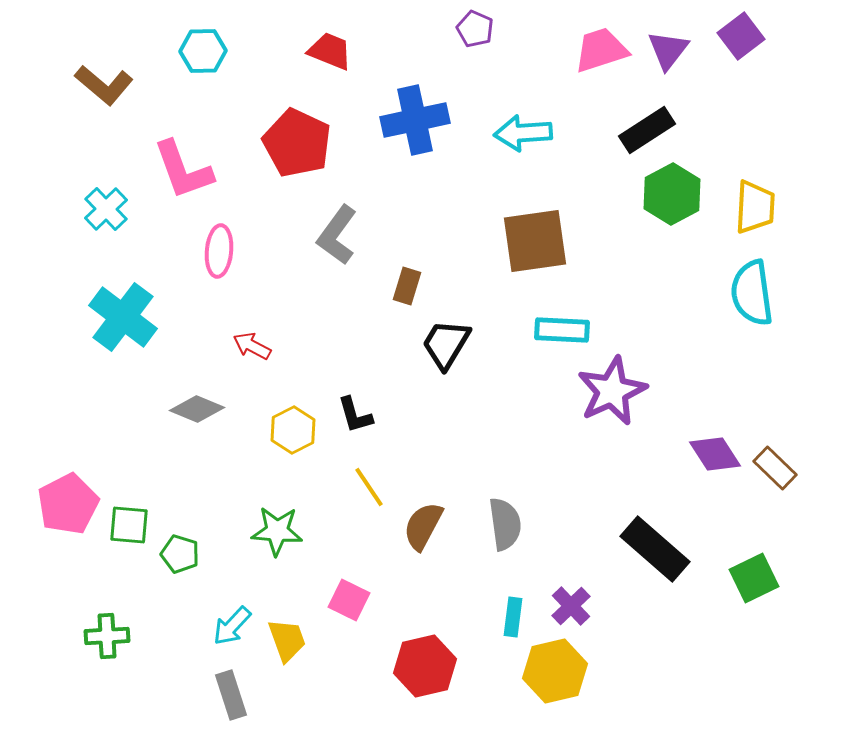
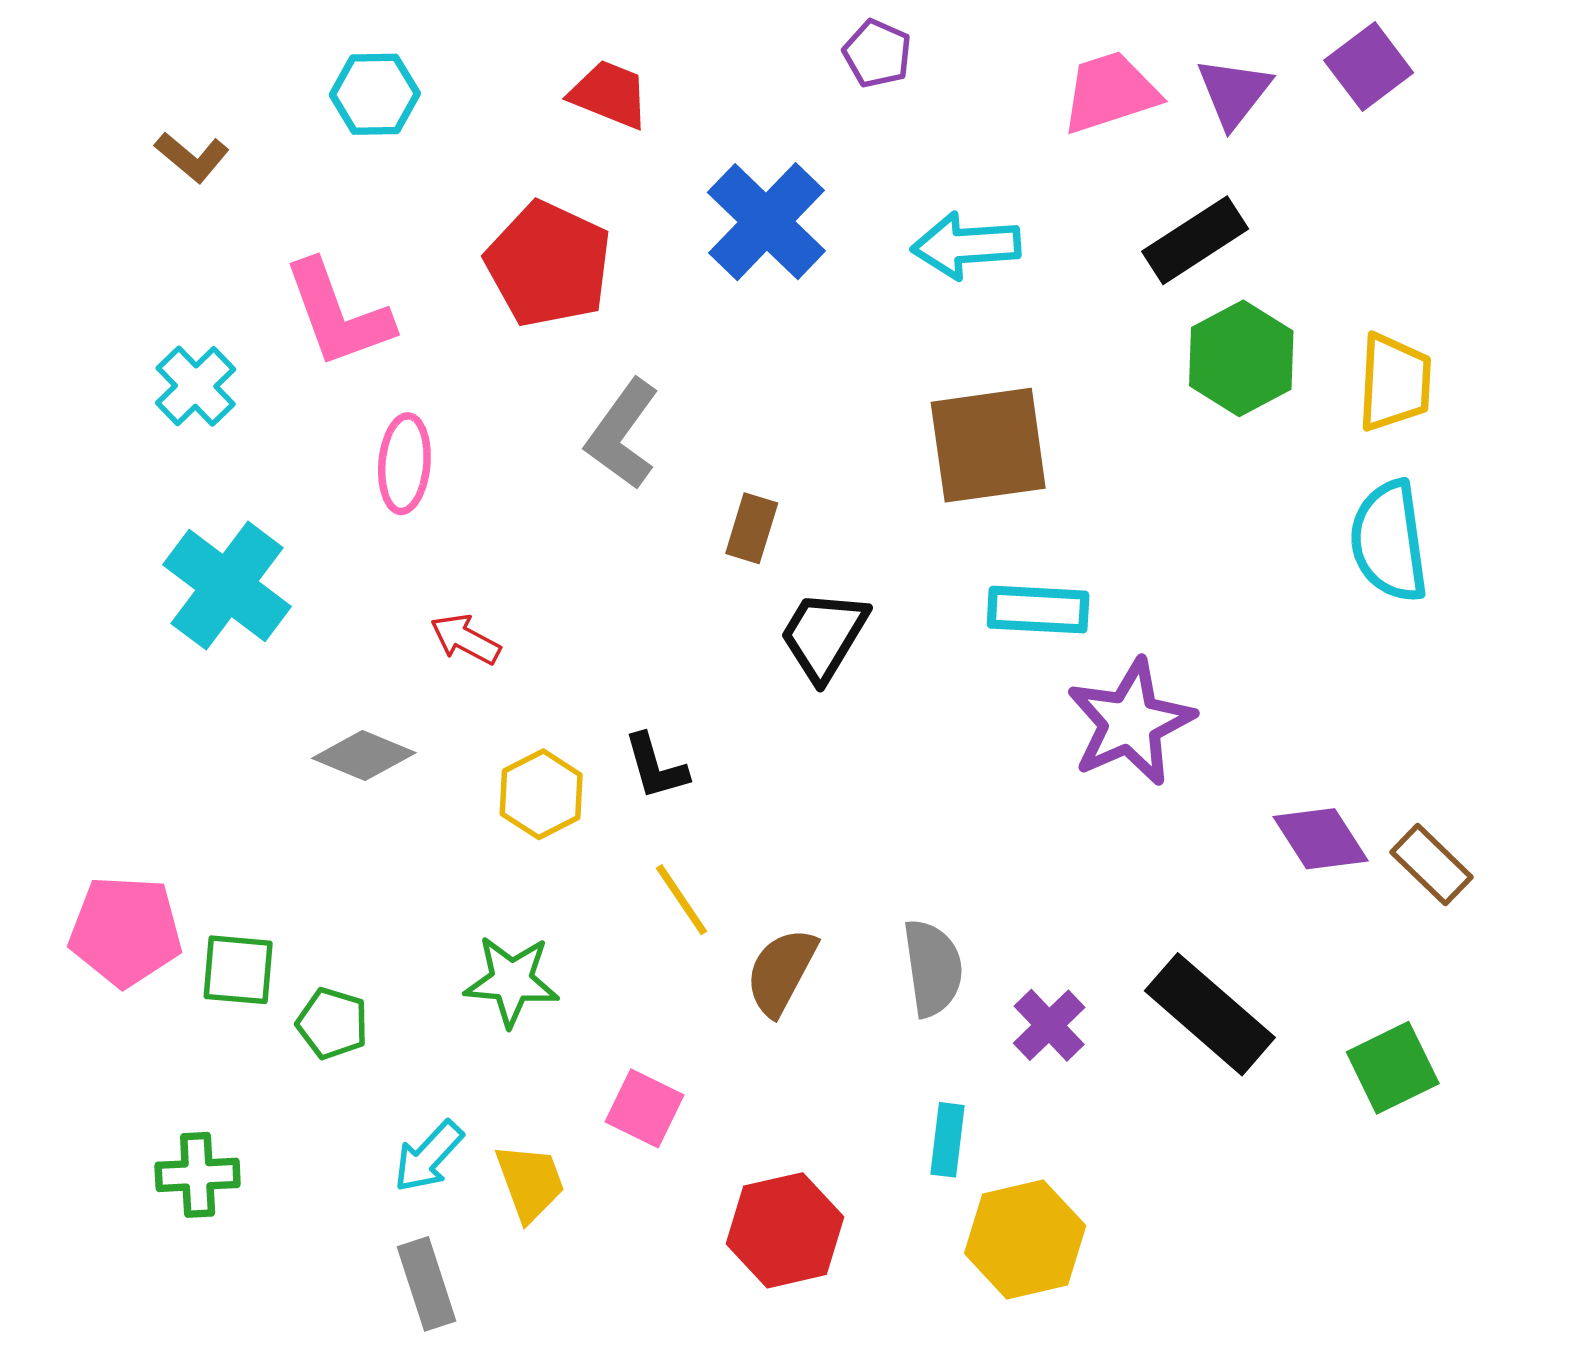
brown L-shape: (104, 85) -> (192, 157), size x0.7
blue cross: (415, 120) -> (766, 222), turned -34
pink pentagon: (68, 504) -> (125, 931), turned 30
purple cross: (571, 606) -> (1049, 1025), moved

